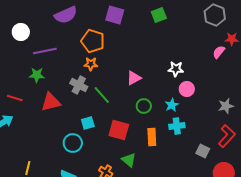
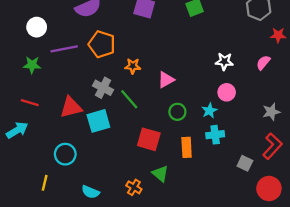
orange pentagon: (93, 41) -> (102, 44), moved
pink semicircle: (219, 52) -> (263, 63), moved
orange star: (91, 64) -> (133, 66), moved
white star: (176, 69) -> (224, 61), moved
green star: (37, 75) -> (32, 65), moved
cyan square: (88, 123) -> (98, 121), moved, size x1.5
cyan circle: (73, 143) -> (65, 154), moved

